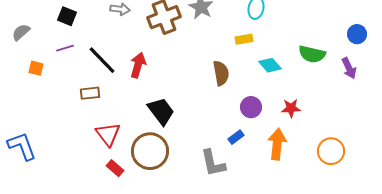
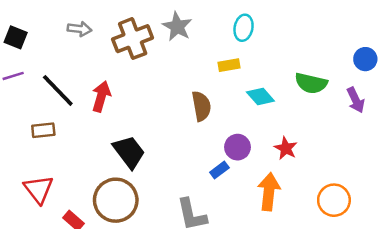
red star: (291, 108) -> (286, 148), turned 30
red triangle: (108, 134) -> (39, 189), moved
blue rectangle: (236, 137) -> (219, 170), moved

